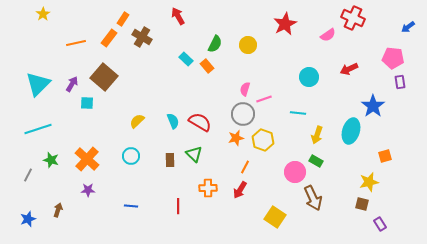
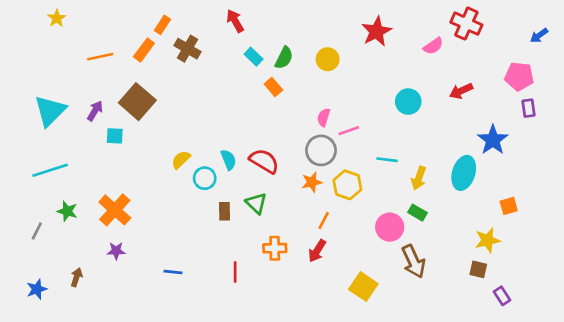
cyan rectangle: (186, 59) -> (254, 57), moved
cyan line: (298, 113) -> (387, 160), moved
cyan circle: (131, 156) -> (205, 178), moved

